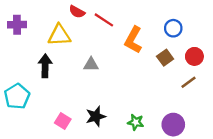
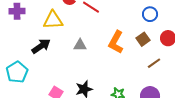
orange L-shape: (133, 40) -> (116, 42), moved
black arrow: (45, 66) -> (41, 46), turned 54
brown line: (189, 82) -> (154, 63), moved

